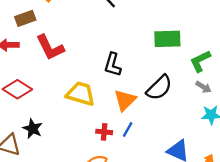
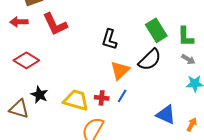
green rectangle: (167, 39) -> (156, 30), moved, turned 60
green L-shape: (200, 61) -> (186, 37), turned -65
yellow trapezoid: (81, 94) -> (76, 100), moved

